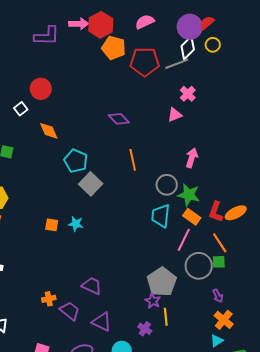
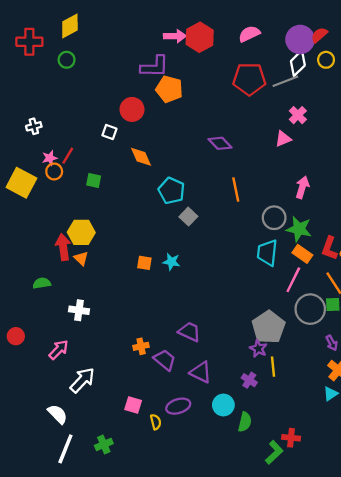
purple L-shape: (47, 36) -> (155, 67), moved
orange pentagon: (114, 48) -> (169, 89), moved
white square: (21, 109) -> (109, 132), turned -32
gray square: (91, 184) -> (188, 217), size x0.7

